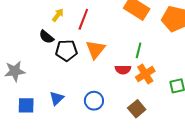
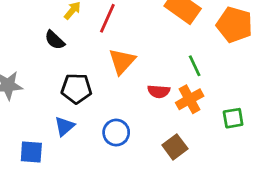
black pentagon: (66, 50) -> (76, 89), moved
green line: (139, 50) -> (195, 66), moved, turned -42
blue square: (26, 105) -> (31, 152), moved

